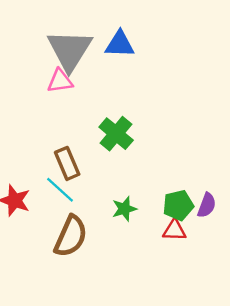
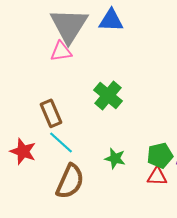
brown rectangle: (67, 163) -> (51, 113), moved
green star: (124, 209) -> (115, 158), turned 30

